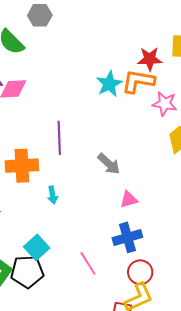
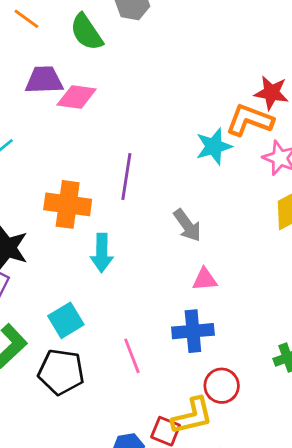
cyan star: (109, 84) -> (214, 146), moved
cyan arrow: (53, 195) -> (102, 253), size x1.5
black pentagon: (27, 272) -> (61, 372), moved
red circle: (140, 272) -> (222, 386), moved

